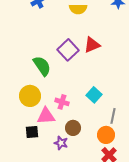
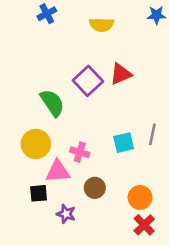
cyan square: (94, 95) -> (124, 143), turned 35
gray line: (113, 116) -> (152, 134), moved
purple star: (61, 143) -> (66, 214), moved

